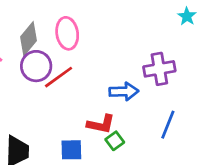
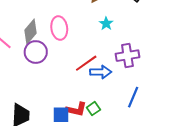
cyan star: (187, 16) -> (106, 24), moved
red line: (59, 77) -> (86, 63), moved
red L-shape: (101, 124) -> (76, 109), moved

